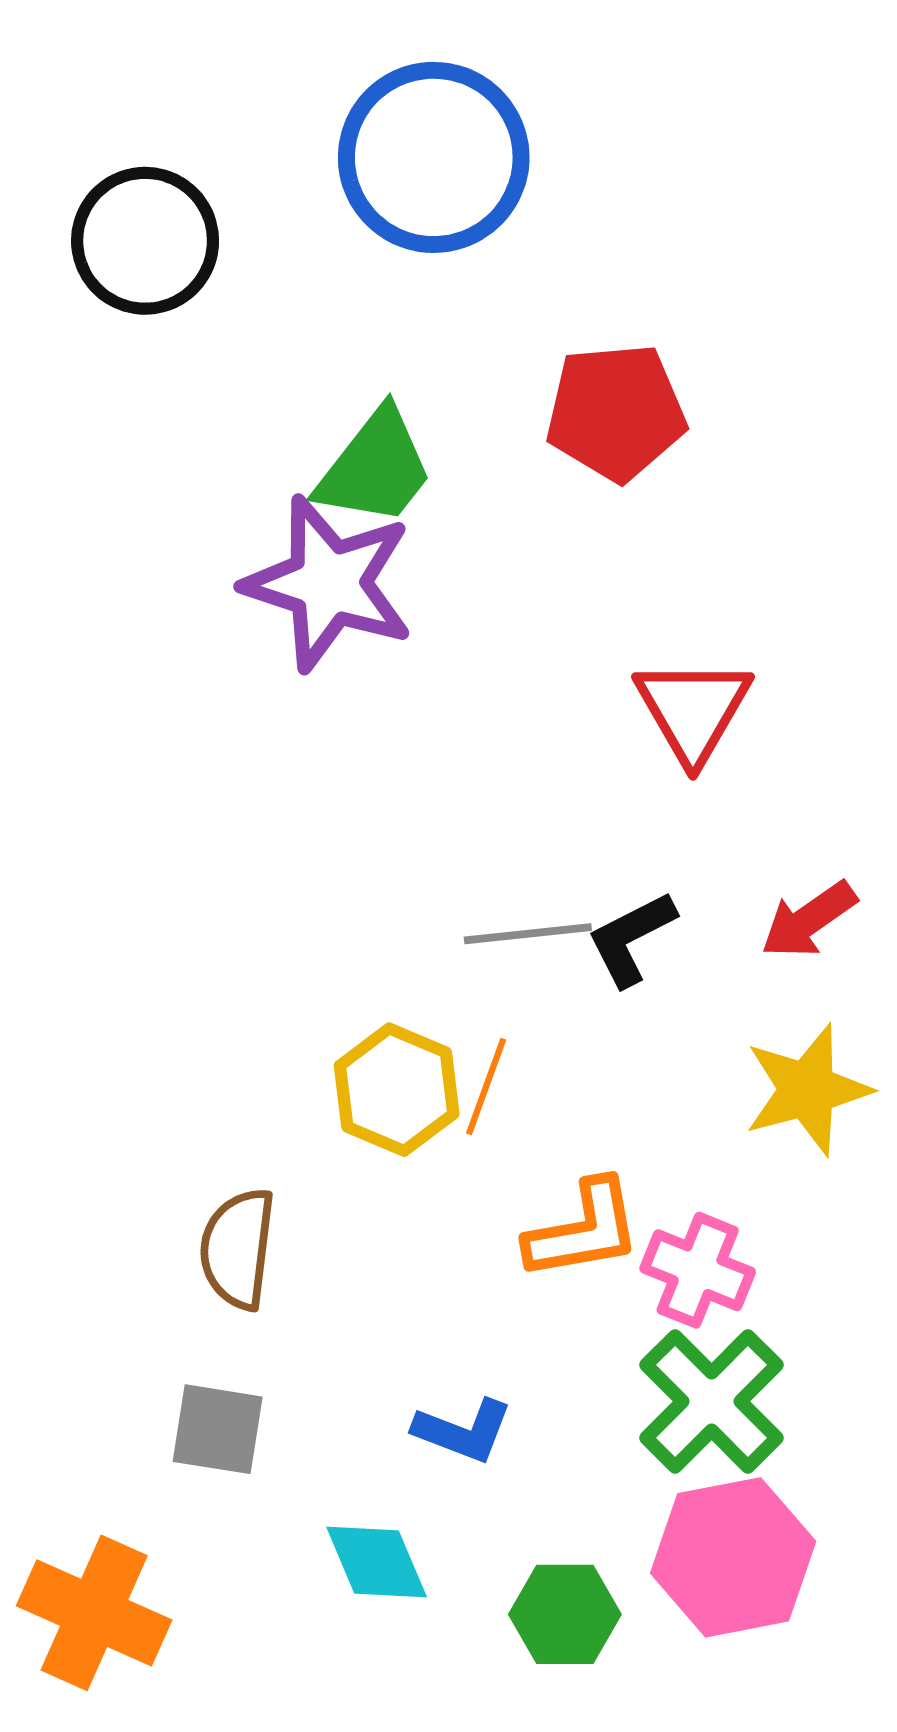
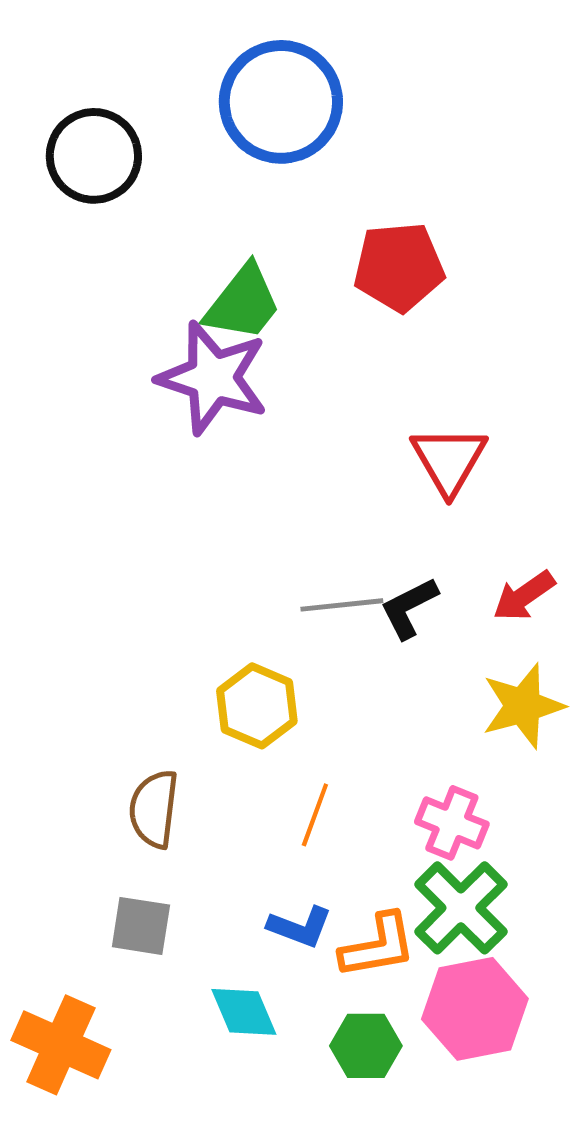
orange line: (486, 1087) -> (315, 815), moved
orange L-shape: (583, 1230) -> (378, 946), moved

